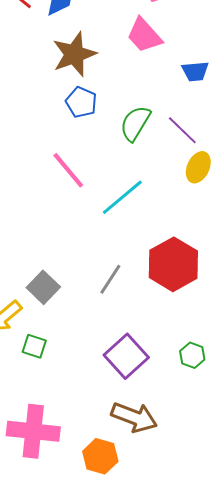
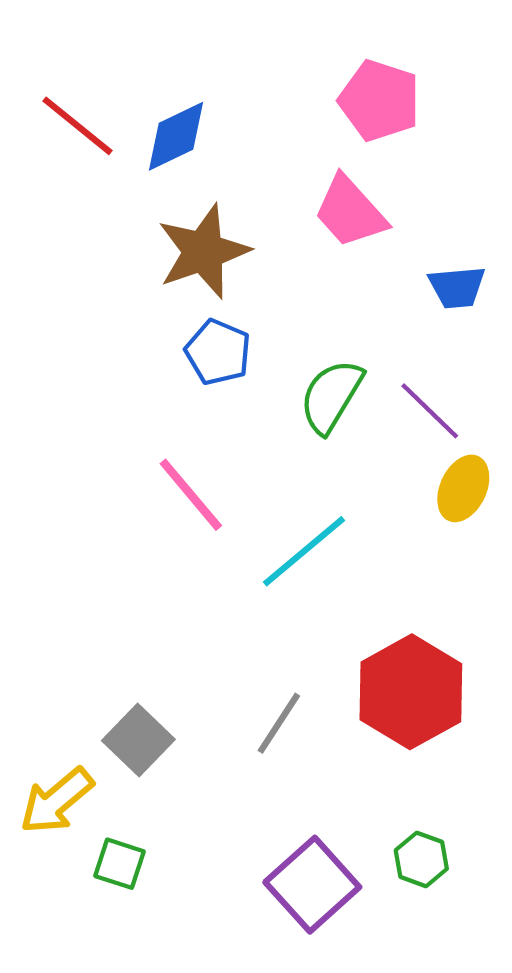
green hexagon: (192, 355) -> (421, 859), moved

